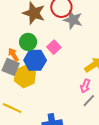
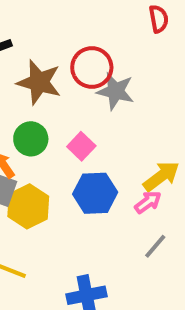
blue hexagon: (35, 60) -> (95, 193), moved
pink arrow: (85, 86) -> (148, 202), moved, turned -144

